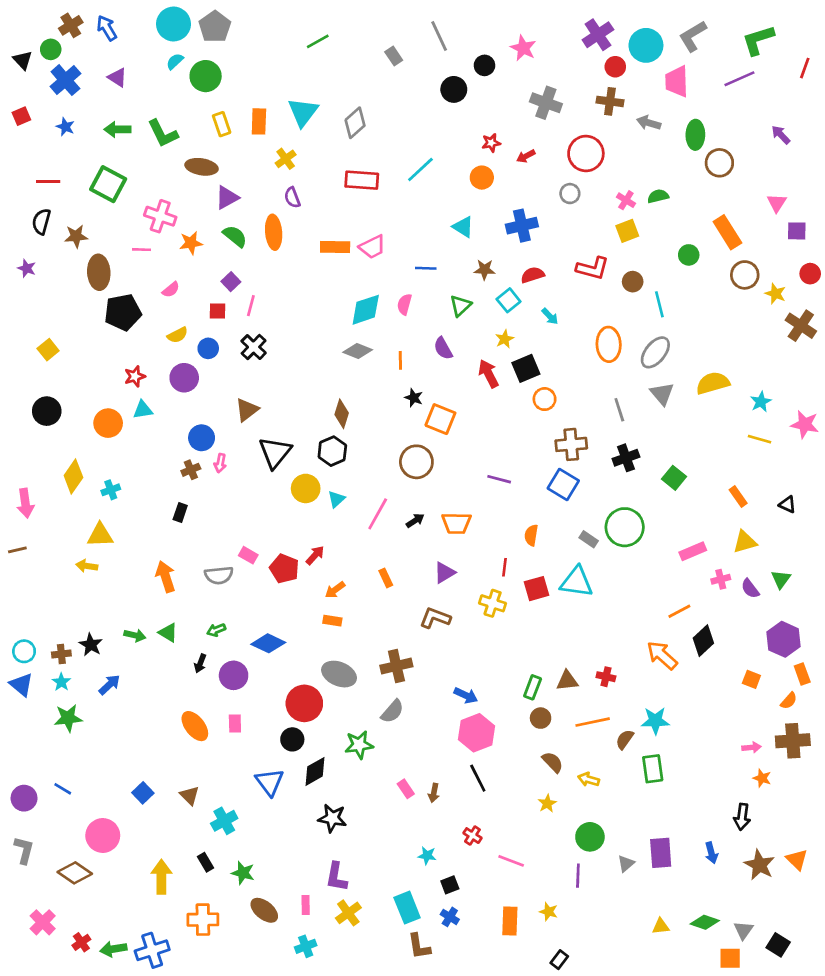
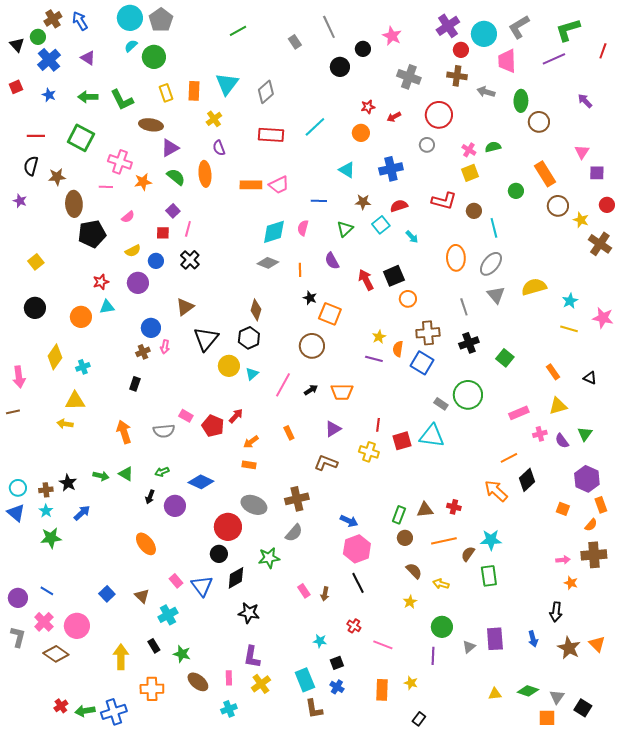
yellow star: (505, 339) -> (379, 337), moved
orange semicircle: (531, 535) -> (398, 349), moved
pink rectangle: (235, 723) -> (176, 581), moved, turned -40
pink cross: (43, 922) -> (44, 622), moved

